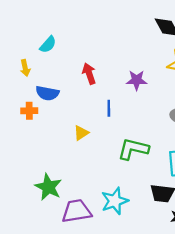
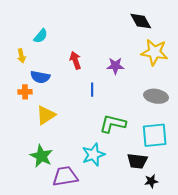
yellow triangle: (81, 133) -> (46, 115), moved, size x1.5
cyan star: (115, 201) -> (93, 155), moved

